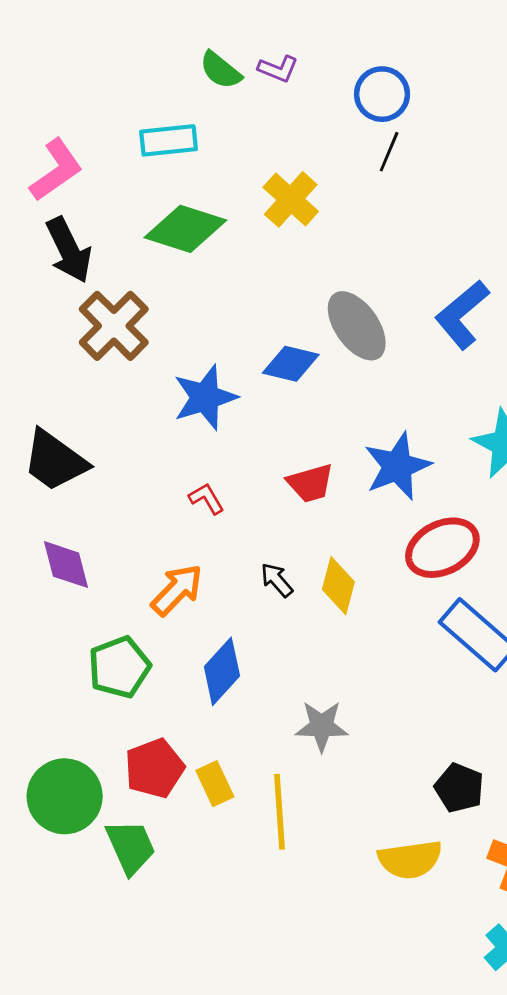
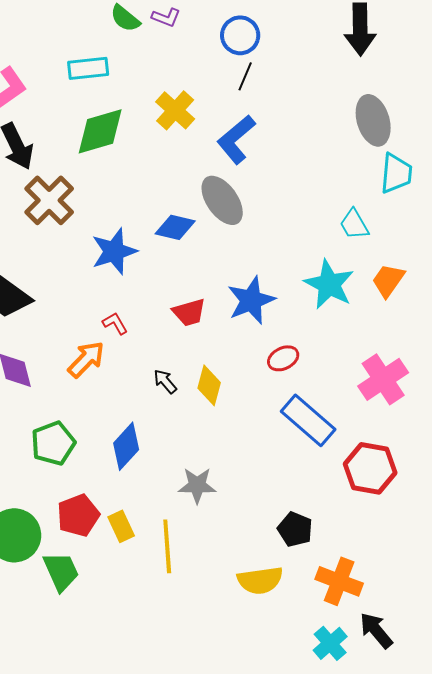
green diamond: (185, 229) -> (100, 131), turned -34
blue L-shape: (462, 315) -> (236, 139), moved
red ellipse: (442, 548) -> (283, 358), size x0.6
orange arrow: (177, 590) -> (86, 359), moved

